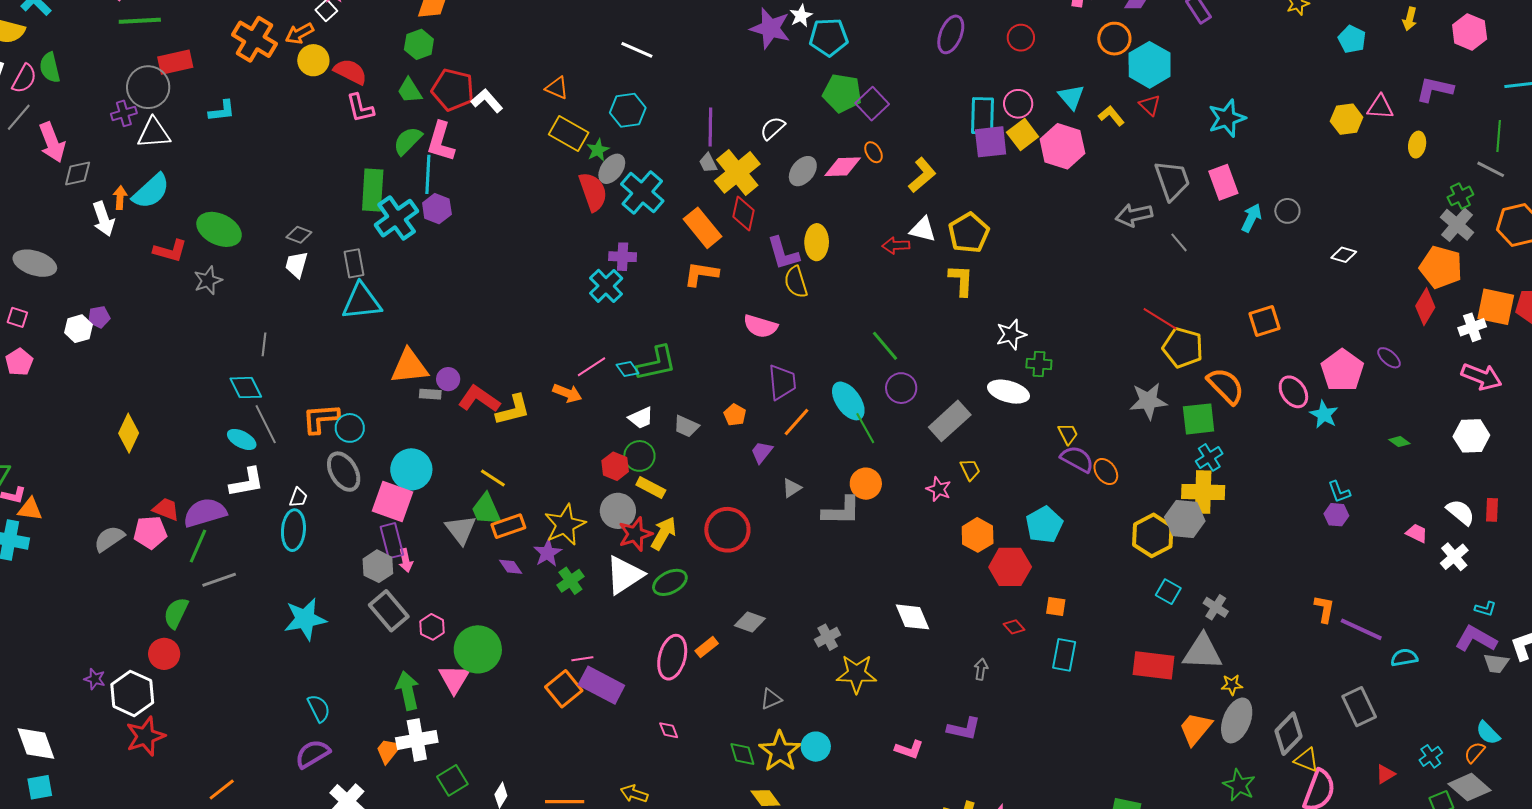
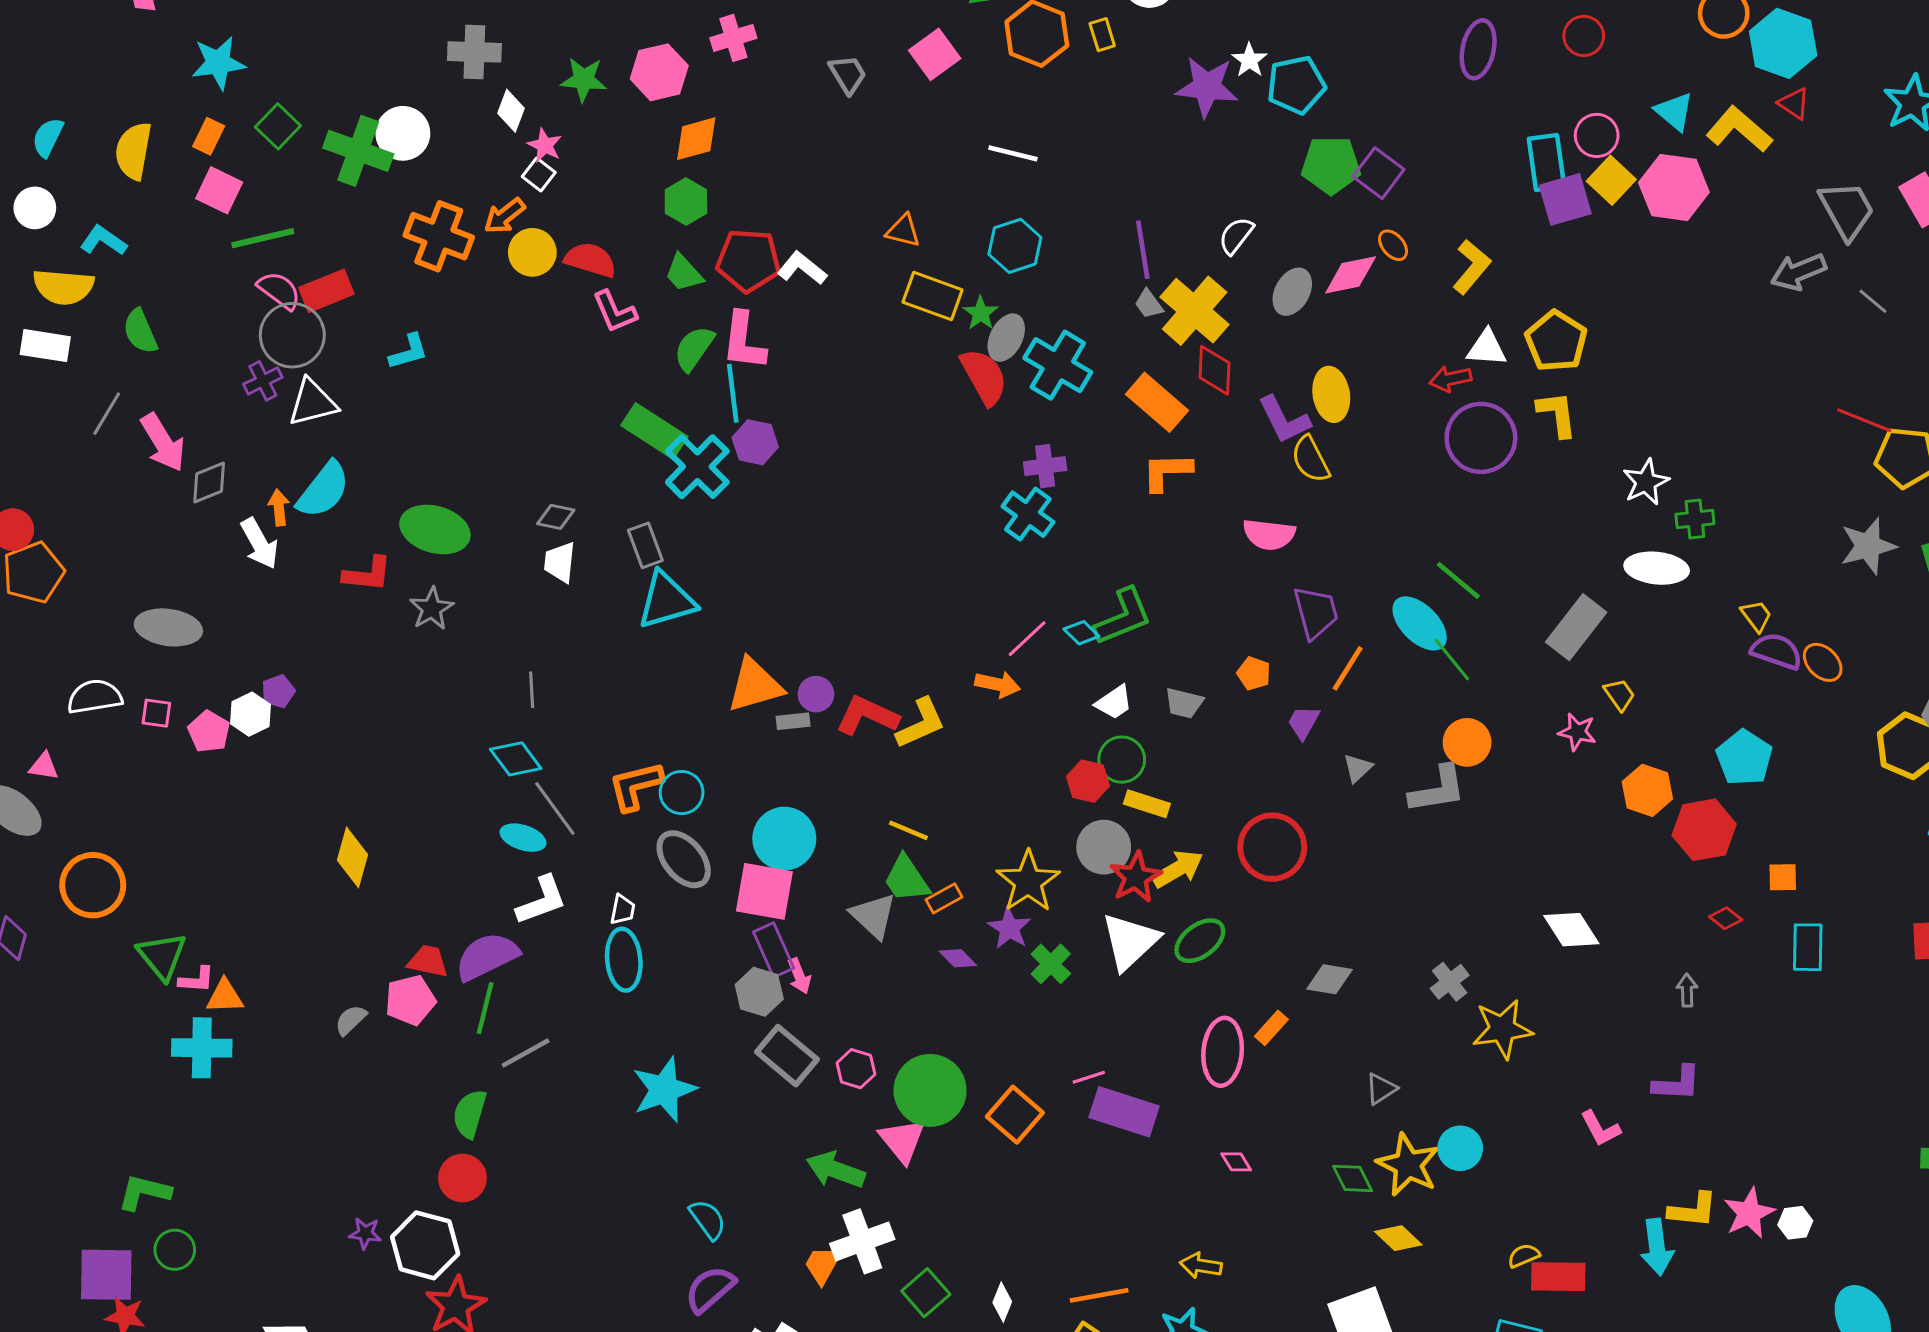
pink semicircle: (24, 79) -> (279, 290), moved, turned -72
yellow L-shape: (1111, 116) -> (1739, 129), size x1.6
green rectangle: (373, 190) -> (654, 431), turned -51
green line: (885, 346) -> (1458, 580), moved
pink pentagon: (19, 362) -> (209, 732), moved
purple circle: (901, 388) -> (1481, 438), moved, size x1.5
orange rectangle: (508, 526) -> (944, 898), size x0.7
yellow arrow: (664, 533) -> (1178, 869), turned 40
gray semicircle: (109, 539) -> (351, 1020), size x0.7
orange square: (564, 689) -> (1015, 1115), moved
green arrow: (408, 691) -> (836, 1170), turned -48
pink L-shape: (909, 749) -> (1600, 1129), turned 52

